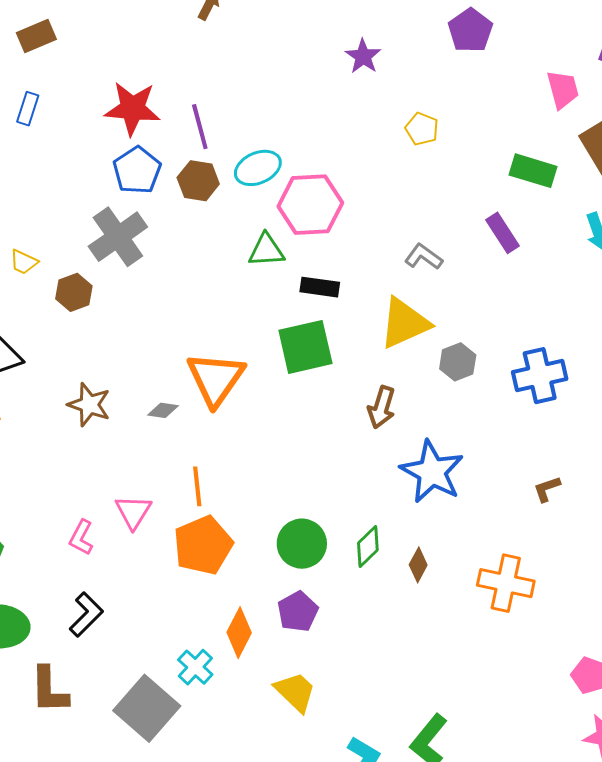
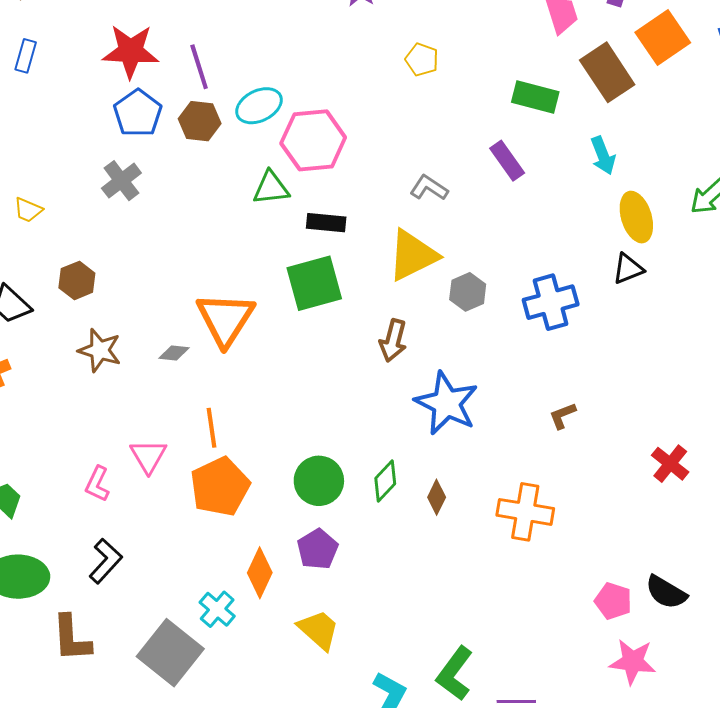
gray cross: (118, 237) -> (121, 181), size x0.7
brown hexagon: (74, 292) -> (77, 280), moved

